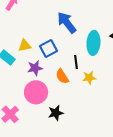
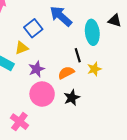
blue square: (48, 48) -> (33, 28), moved
orange semicircle: (62, 76) -> (66, 73), turned 105
black star: (56, 113) -> (72, 98), moved

